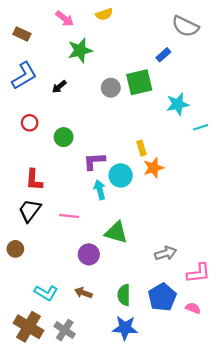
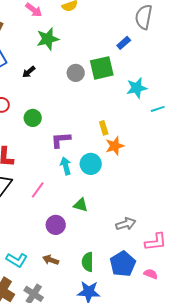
gray semicircle: (185, 26) -> (144, 17), turned 75
cyan circle: (121, 175) -> (91, 164), moved
pink line: (69, 216) -> (38, 190), turned -60
green triangle: (116, 232) -> (81, 205), size x0.7

